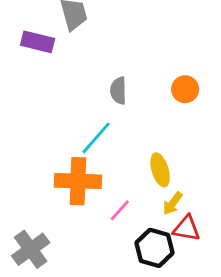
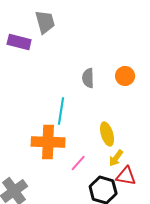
gray semicircle: (118, 91) -> (88, 78), moved
cyan line: (96, 138) -> (61, 111), turned -32

